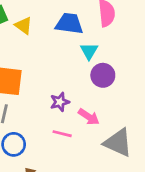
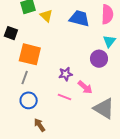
cyan triangle: (89, 51) -> (109, 41), moved

